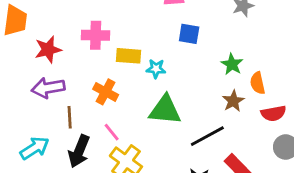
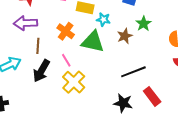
green star: (232, 64) -> (143, 24), moved
brown star: (233, 101) -> (125, 36), moved
green triangle: (165, 110) -> (93, 42), moved

